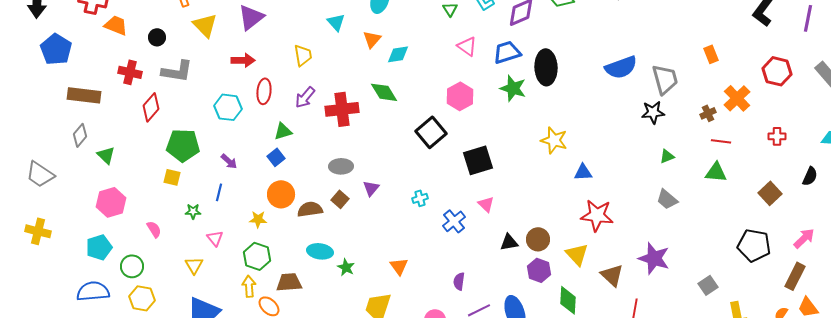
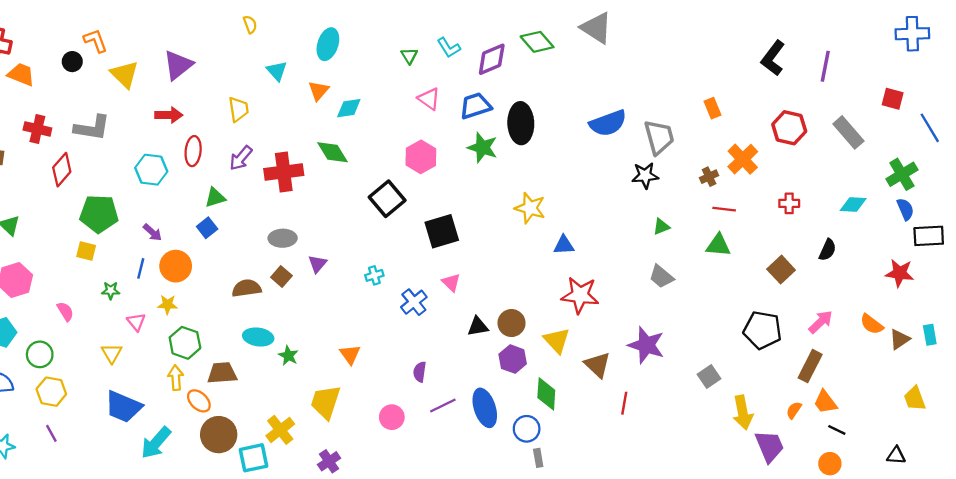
black circle: (157, 37) -> (72, 62), moved
orange circle: (281, 194) -> (176, 266), moved
yellow star: (258, 219) -> (168, 304), moved

